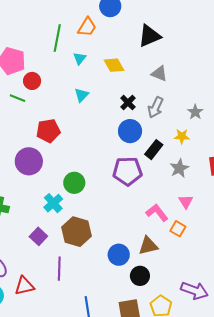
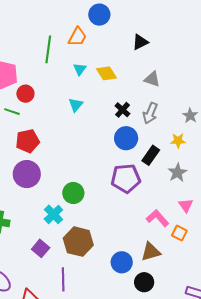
black triangle: (149, 36) -> (140, 42), size x0.7
cyan triangle: (80, 58) -> (80, 69), moved
red pentagon: (48, 131) -> (28, 141), moved

